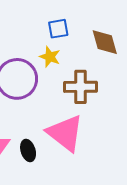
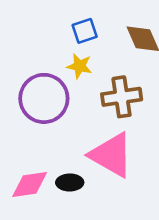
black ellipse: (28, 151) -> (70, 183), turned -65

